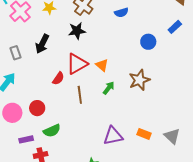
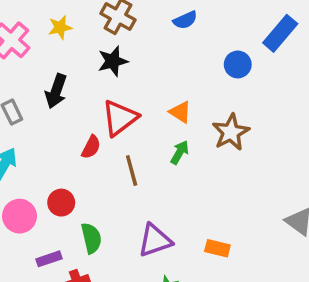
blue rectangle: (175, 27) -> (280, 33), size x1.5
orange triangle: (102, 65) -> (180, 112), moved
green semicircle: (52, 131) -> (91, 238), turned -72
orange rectangle: (144, 134) -> (217, 248), moved
purple triangle: (113, 136) -> (155, 241), moved

